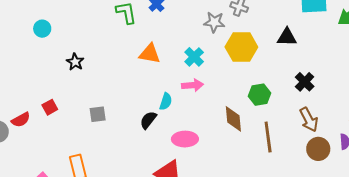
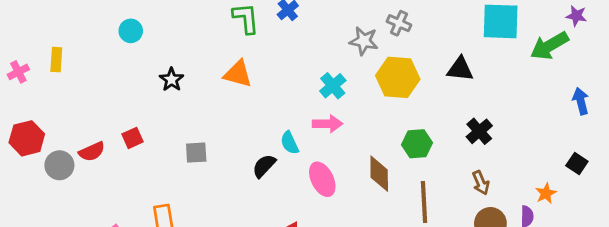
orange triangle: (150, 54) -> (238, 74), moved
cyan semicircle: (166, 101) -> (290, 143), turned 132
brown arrow: (309, 120) -> (481, 183), size x0.7
pink ellipse: (185, 139) -> (322, 179), moved, turned 60

